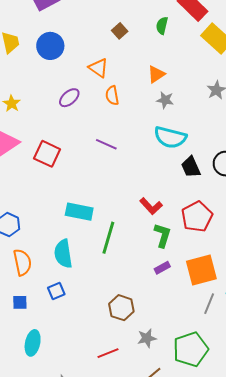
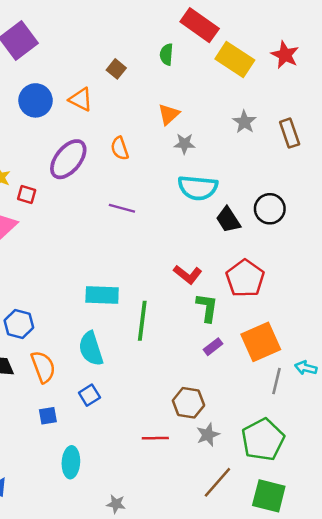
orange triangle: (98, 68) -> (81, 99), moved
purple ellipse: (69, 98) -> (68, 159), size x1.6
red square: (47, 154) -> (27, 194), moved, size x0.6
brown hexagon: (121, 308) -> (188, 403), moved
red line: (108, 353) -> (155, 438), moved, turned 30

